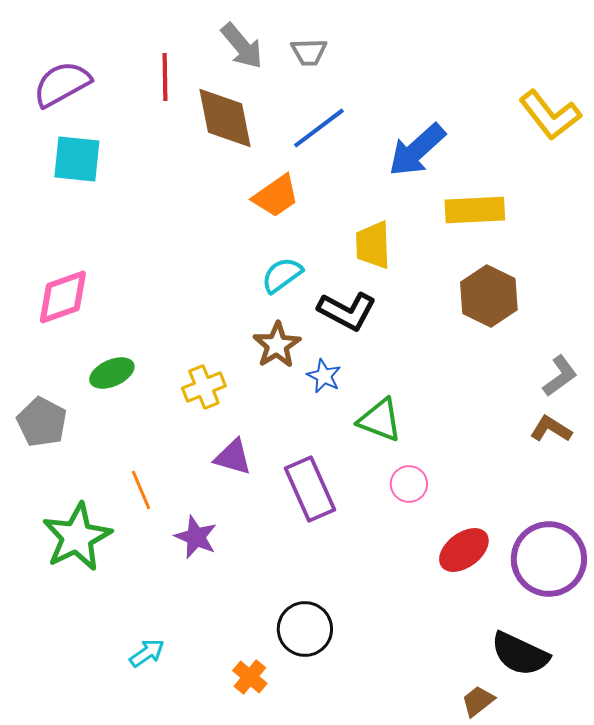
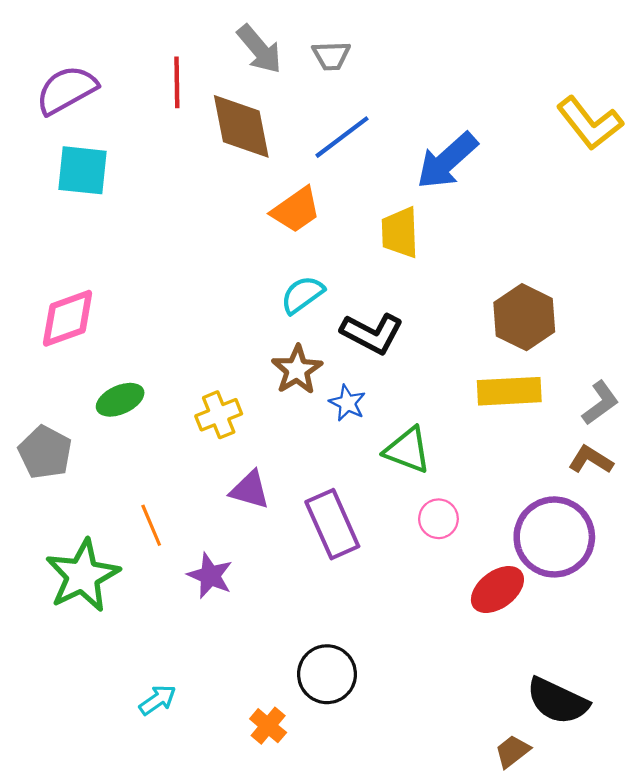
yellow rectangle: (475, 210) -> (509, 391), moved
yellow trapezoid: (373, 245) -> (400, 233), moved
purple circle: (549, 559) -> (554, 537), moved

